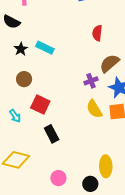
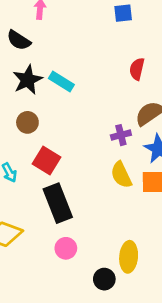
black star: (21, 49) -> (28, 80), size x1.5
black rectangle: (52, 134) -> (58, 203), size x1.5
pink circle: (58, 178) -> (66, 248), moved

